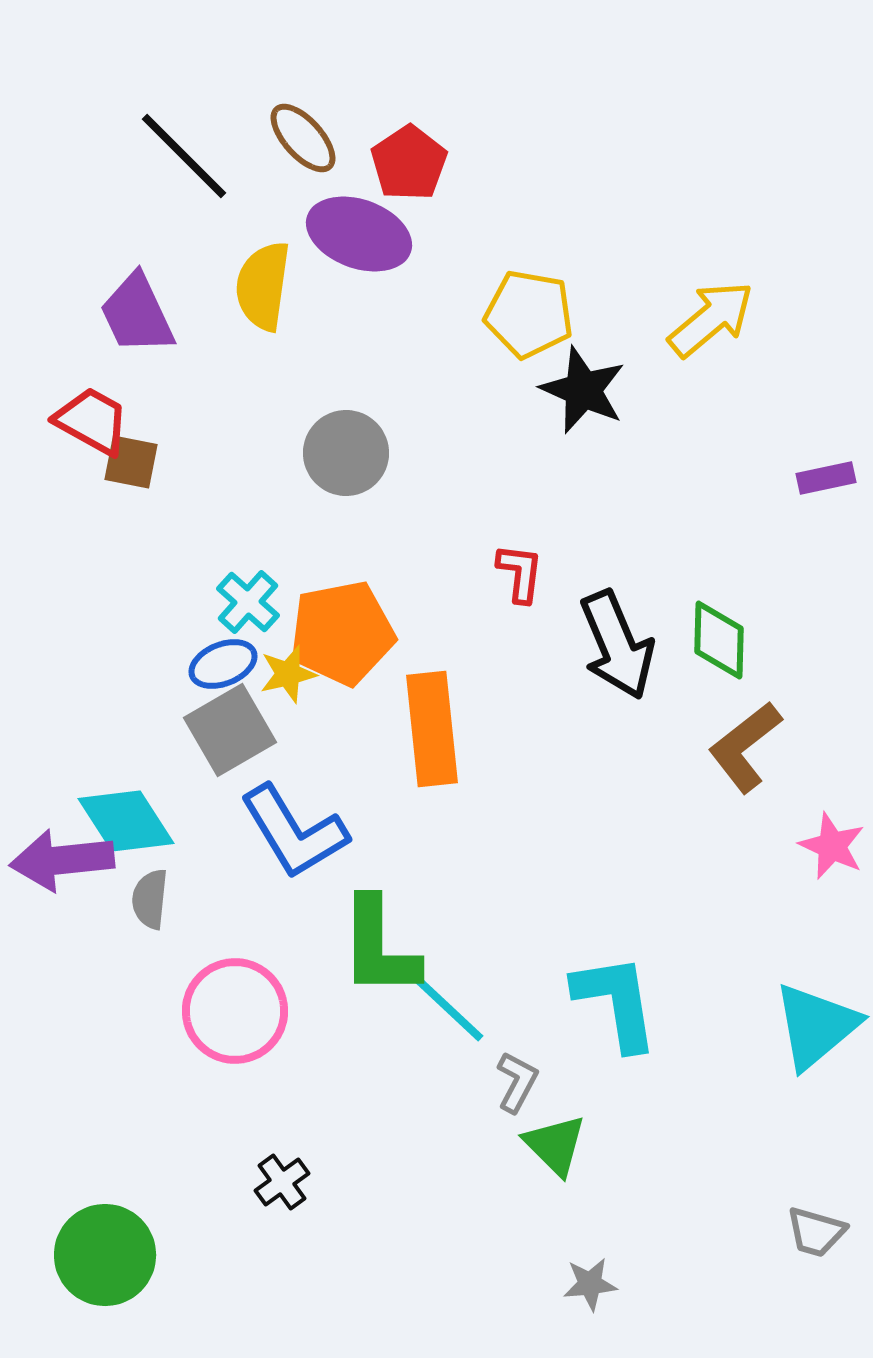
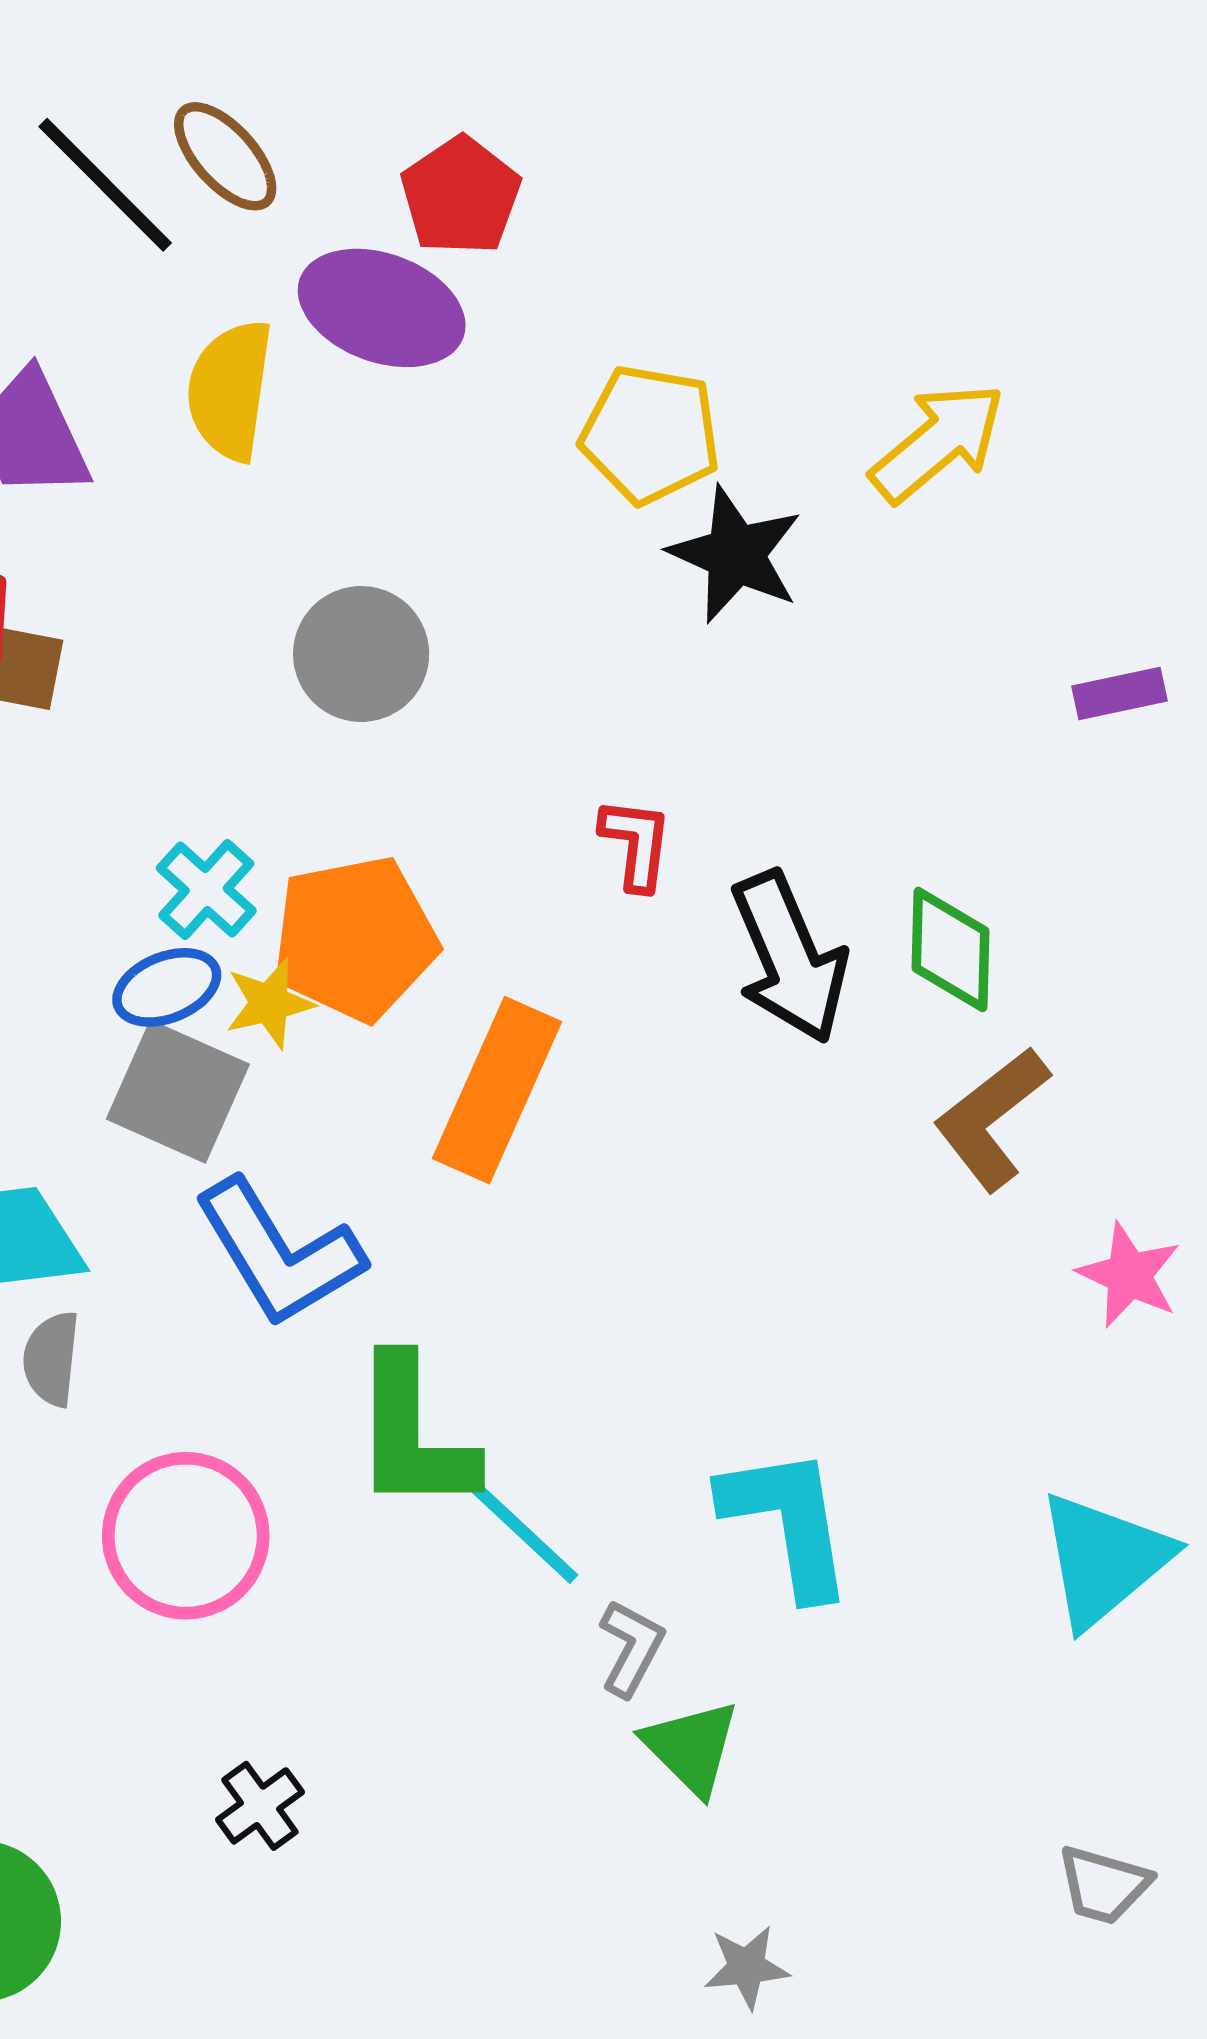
brown ellipse: (303, 138) -> (225, 156), moved
orange rectangle: (432, 729) -> (497, 1090), turned 30
gray square: (230, 730) -> (178, 1092), turned -36

